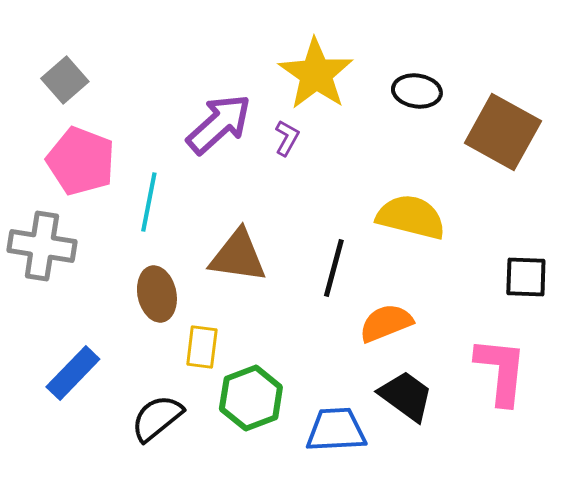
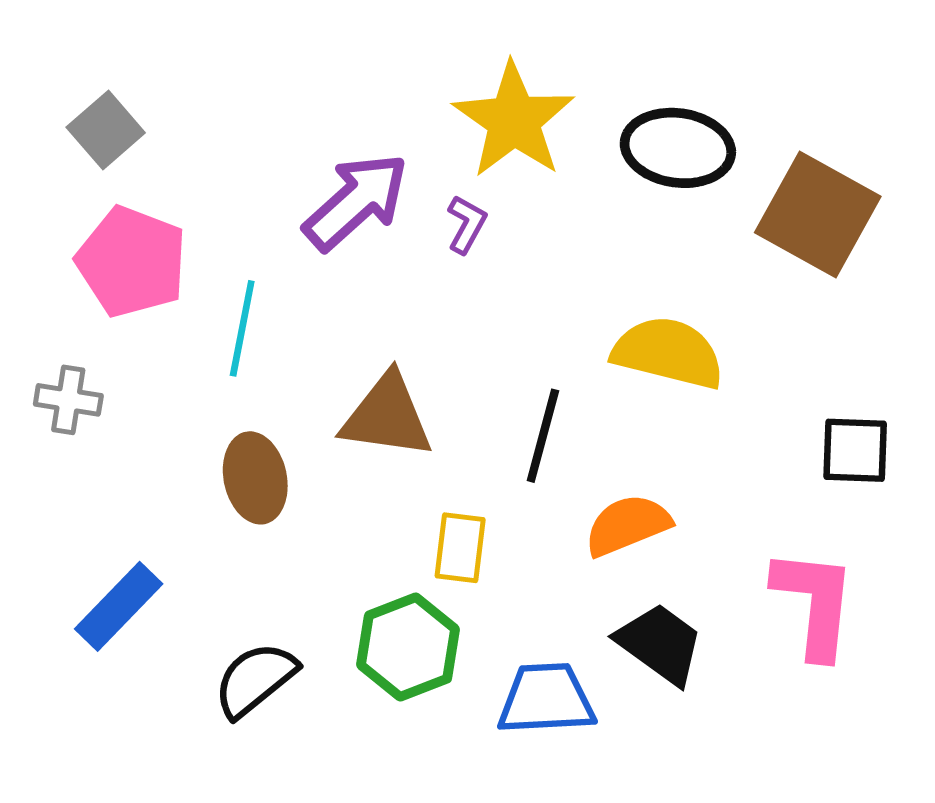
black ellipse: (417, 91) -> (678, 148), size x1.4
gray cross: (42, 246) -> (68, 400), size x0.6
yellow rectangle: (202, 347) -> (460, 548), moved

